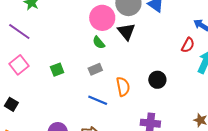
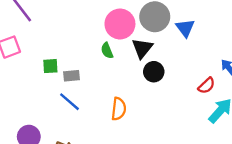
gray rectangle: (95, 69) -> (72, 76), moved
black circle: (157, 80) -> (154, 72), moved
blue line: (98, 100) -> (70, 102), moved

